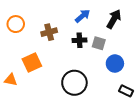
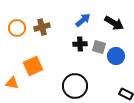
black arrow: (114, 19) -> (114, 23), turned 90
brown cross: (49, 32) -> (42, 27), moved
blue circle: (115, 64) -> (116, 56), moved

